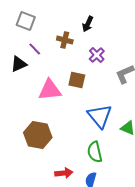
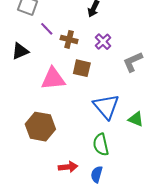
brown cross: (65, 40) -> (69, 39), moved
purple line: (35, 49) -> (47, 29), moved

